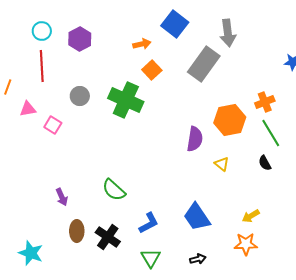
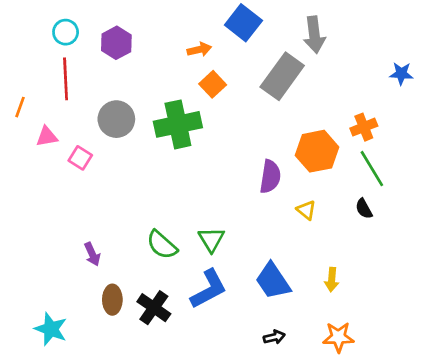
gray circle: (80, 96) -> (116, 119), size x1.4
green cross: (126, 100) -> (178, 124), turned -36
yellow arrow: (251, 216) -> (332, 280), moved, turned -54
blue L-shape: (149, 223) -> (209, 289), size x1.4
orange star: (246, 244) -> (338, 337), moved
green triangle: (151, 258) -> (211, 239), moved

